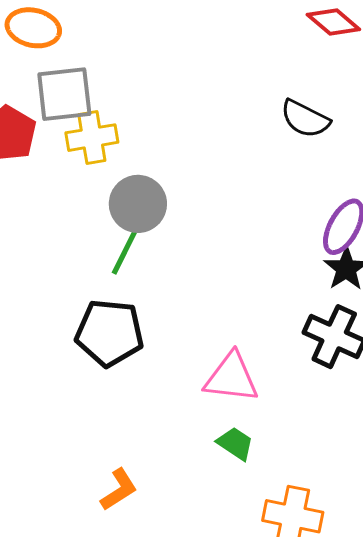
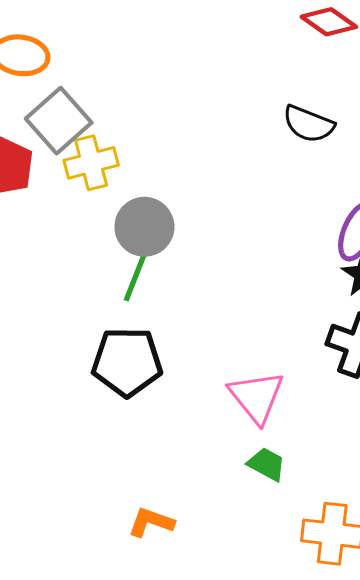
gray square: (64, 94) -> (59, 121), turned -30
pink triangle: (231, 378) -> (256, 397), turned 50
orange L-shape: (119, 490) -> (151, 522), turned -123

